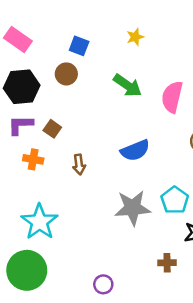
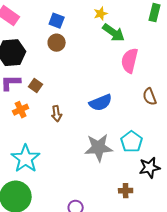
brown circle: (66, 74) -> (57, 43), moved
green arrow: (128, 85) -> (114, 33), moved
orange cross: (33, 159) -> (21, 110), turned -35

